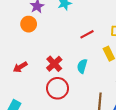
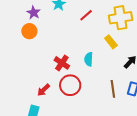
red line: (87, 34) -> (86, 15), moved
red arrow: (20, 67) -> (44, 90), moved

